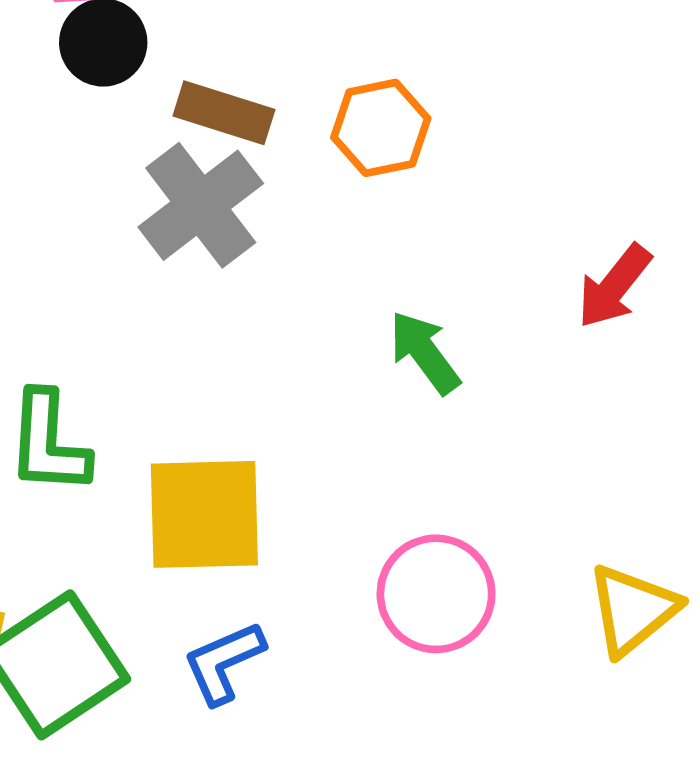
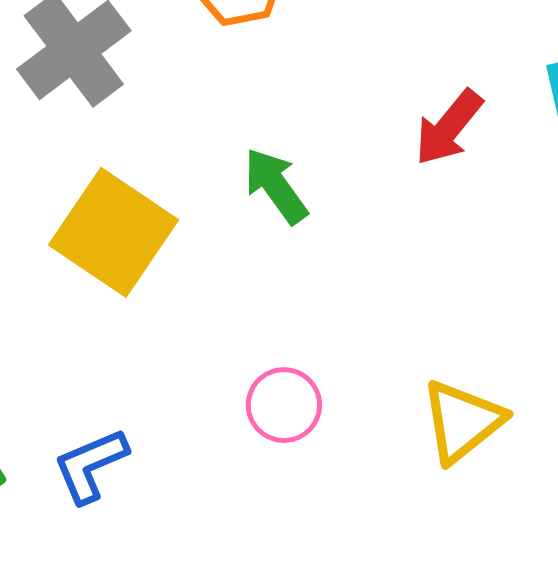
yellow square: (204, 514) -> (114, 232), moved, turned 35
pink circle: (436, 594) -> (284, 405), size x0.7

